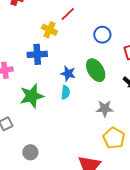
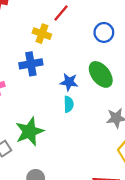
green star: (32, 96) -> (30, 132), moved

